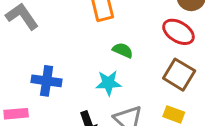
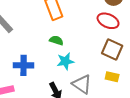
green semicircle: (123, 50) -> (56, 40), moved

